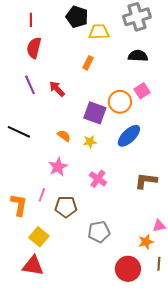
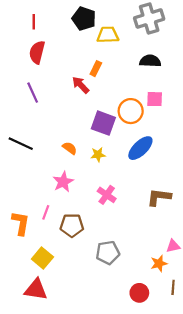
red arrow: (57, 89) -> (81, 85), moved
pink square: (142, 91) -> (155, 99), turned 35
red circle: (128, 269) -> (139, 293), size x0.7

